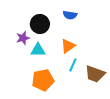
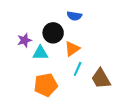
black circle: (40, 24) -> (53, 33), moved
brown trapezoid: (95, 74) -> (101, 79), turned 40

